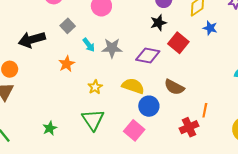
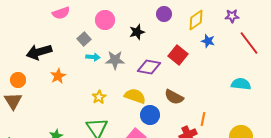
black star: (158, 23) -> (137, 32), moved
gray square: (68, 26) -> (84, 39), moved
cyan arrow: (89, 45) -> (93, 57), turned -48
orange star: (67, 64) -> (58, 76), moved

